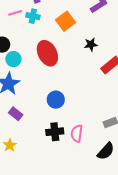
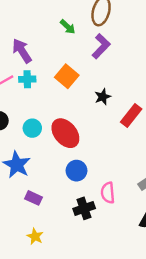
red ellipse: (47, 53) -> (65, 133), moved
cyan circle: (13, 59) -> (32, 128), moved
pink semicircle: (77, 133) -> (108, 193), moved

